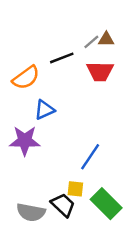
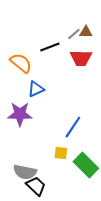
orange semicircle: (26, 78) -> (21, 63), turned -105
black trapezoid: (63, 205) -> (36, 186), moved

